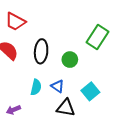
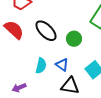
black ellipse: (41, 51) -> (46, 31), turned -50

